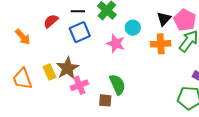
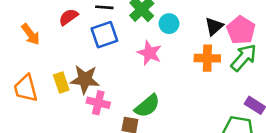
cyan circle: (133, 28) -> (169, 24), moved
brown star: (67, 68) -> (85, 79), turned 30
green semicircle: (117, 84) -> (147, 106), turned 70
pink cross: (79, 85) -> (98, 103), turned 30

